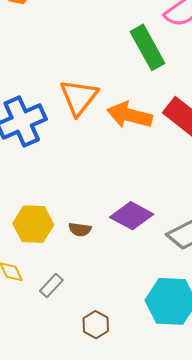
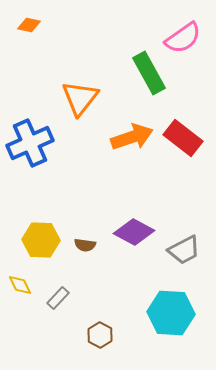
orange triangle: (79, 97) -> (80, 98), moved
orange arrow: (130, 115) -> (132, 137), turned 147

